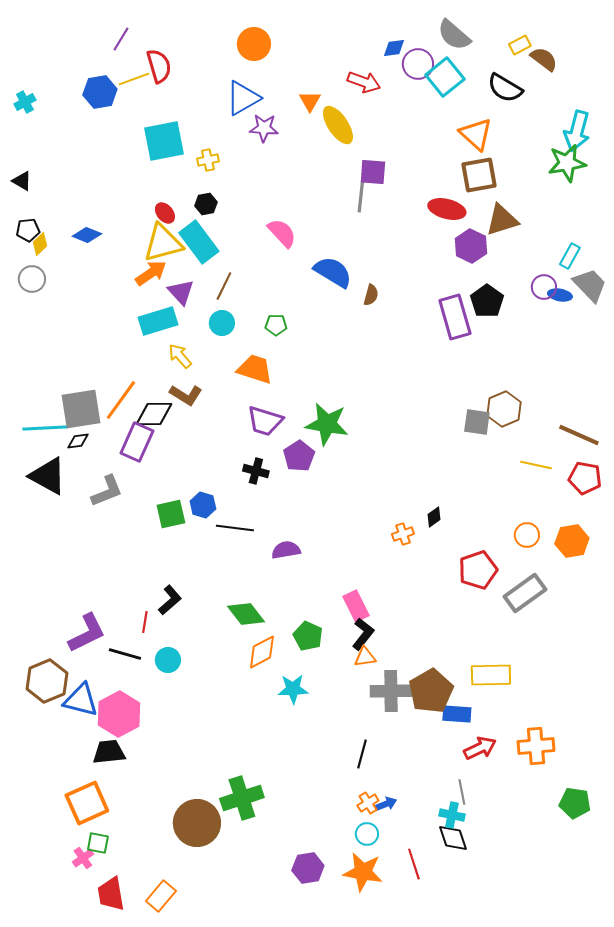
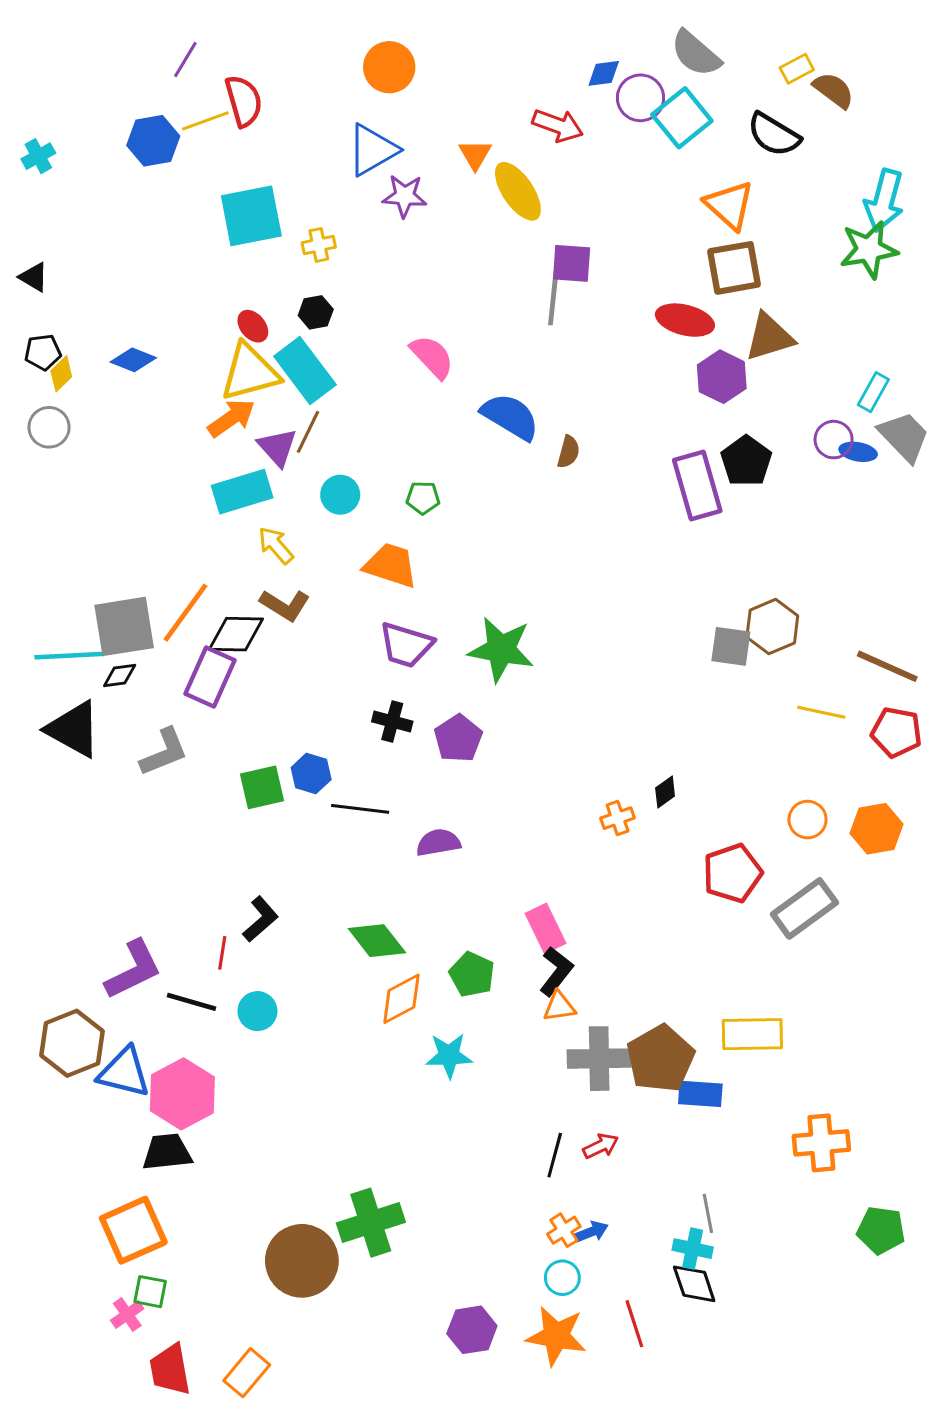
brown line: (224, 286) -> (308, 432), moved
purple pentagon: (299, 456) -> (458, 738), moved
red arrow: (480, 748) -> (601, 1146), moved, size x0.7

